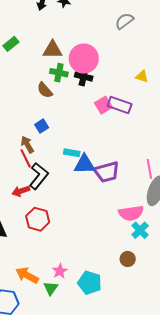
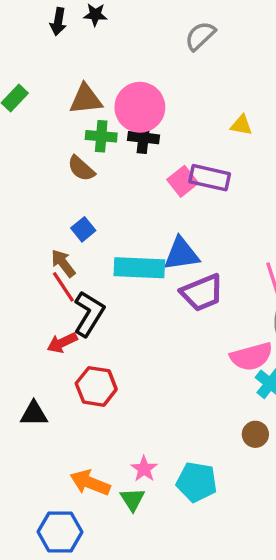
cyan rectangle: (72, 153) -> (139, 268), size x1.8
blue triangle: (84, 164) -> (181, 254), moved

